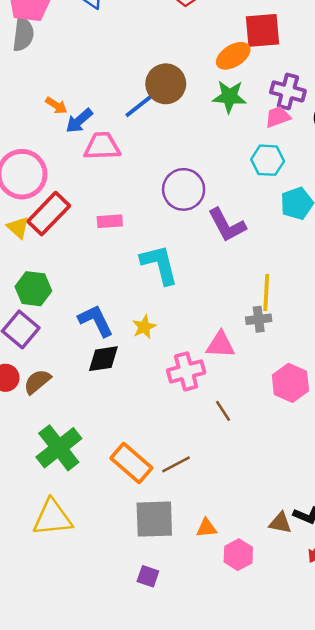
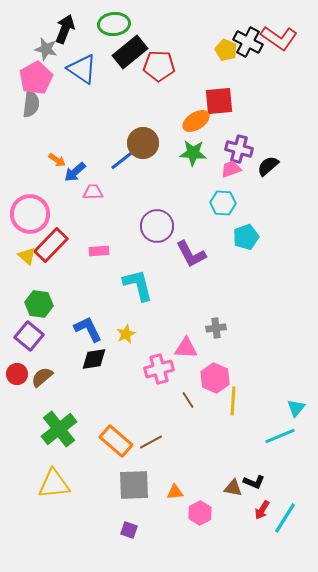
pink trapezoid: (102, 146) -> (93, 192), size x0.7
yellow line: (266, 293) -> (233, 401), moved
pink hexagon: (290, 383) -> (215, 378), moved

